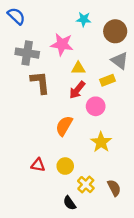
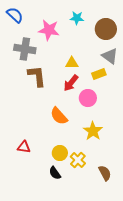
pink star: (62, 44) -> (49, 30), moved
orange semicircle: (64, 126) -> (59, 116), turned -72
red triangle: (38, 165) -> (24, 147), moved
yellow cross: (86, 185) -> (78, 160), moved
black semicircle: (70, 203) -> (55, 173), moved

